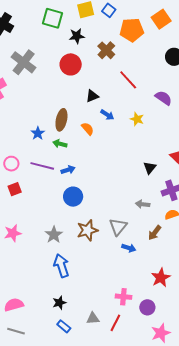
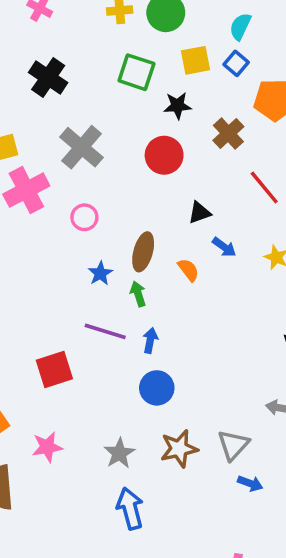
green arrow: (60, 144) -> (138, 294), turned 56
pink circle: (11, 164) -> (84, 217), moved
blue arrow: (68, 170) -> (150, 340), turned -64
red square: (15, 189) -> (54, 370), size x1.5

